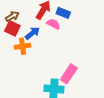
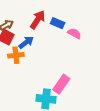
pink semicircle: (53, 24) -> (74, 33), moved

